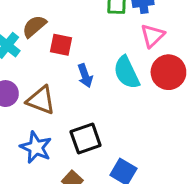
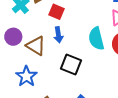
blue arrow: (85, 76) -> (58, 35), moved
black square: (86, 138) -> (71, 64), moved, turned 30

